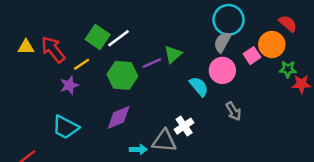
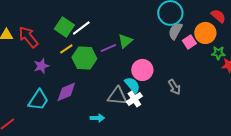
gray semicircle: (222, 42) -> (175, 31), moved
yellow line: (82, 64) -> (66, 49), moved
pink circle: (222, 70) -> (142, 70), moved
cyan semicircle: (199, 86) -> (132, 85), moved
purple diamond: (119, 117) -> (66, 92), moved
cyan trapezoid: (65, 127) -> (38, 100), turned -85
gray triangle: (164, 141) -> (117, 96), moved

